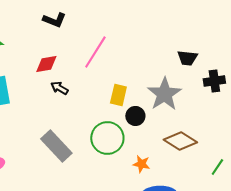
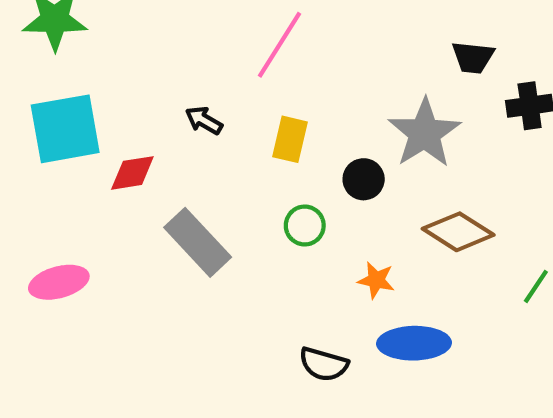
red diamond: (46, 64) -> (132, 173), moved
yellow rectangle: (118, 95) -> (290, 139), moved
green circle: (107, 138) -> (305, 225), size x0.6

